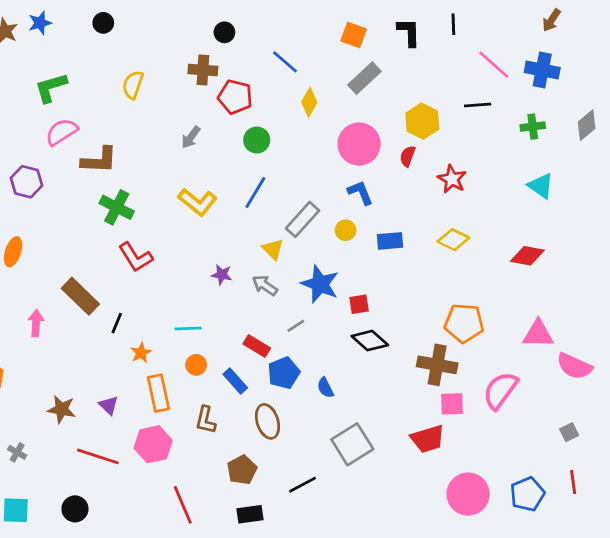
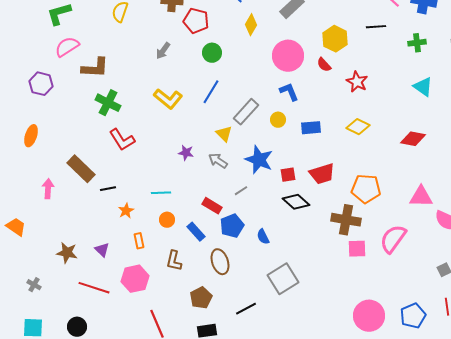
red semicircle: (408, 156) -> (324, 65), turned -63
black line: (117, 323) -> (108, 189), turned 56
orange rectangle: (158, 393) -> (139, 241), size x0.6
red trapezoid: (428, 439) -> (322, 174), moved

